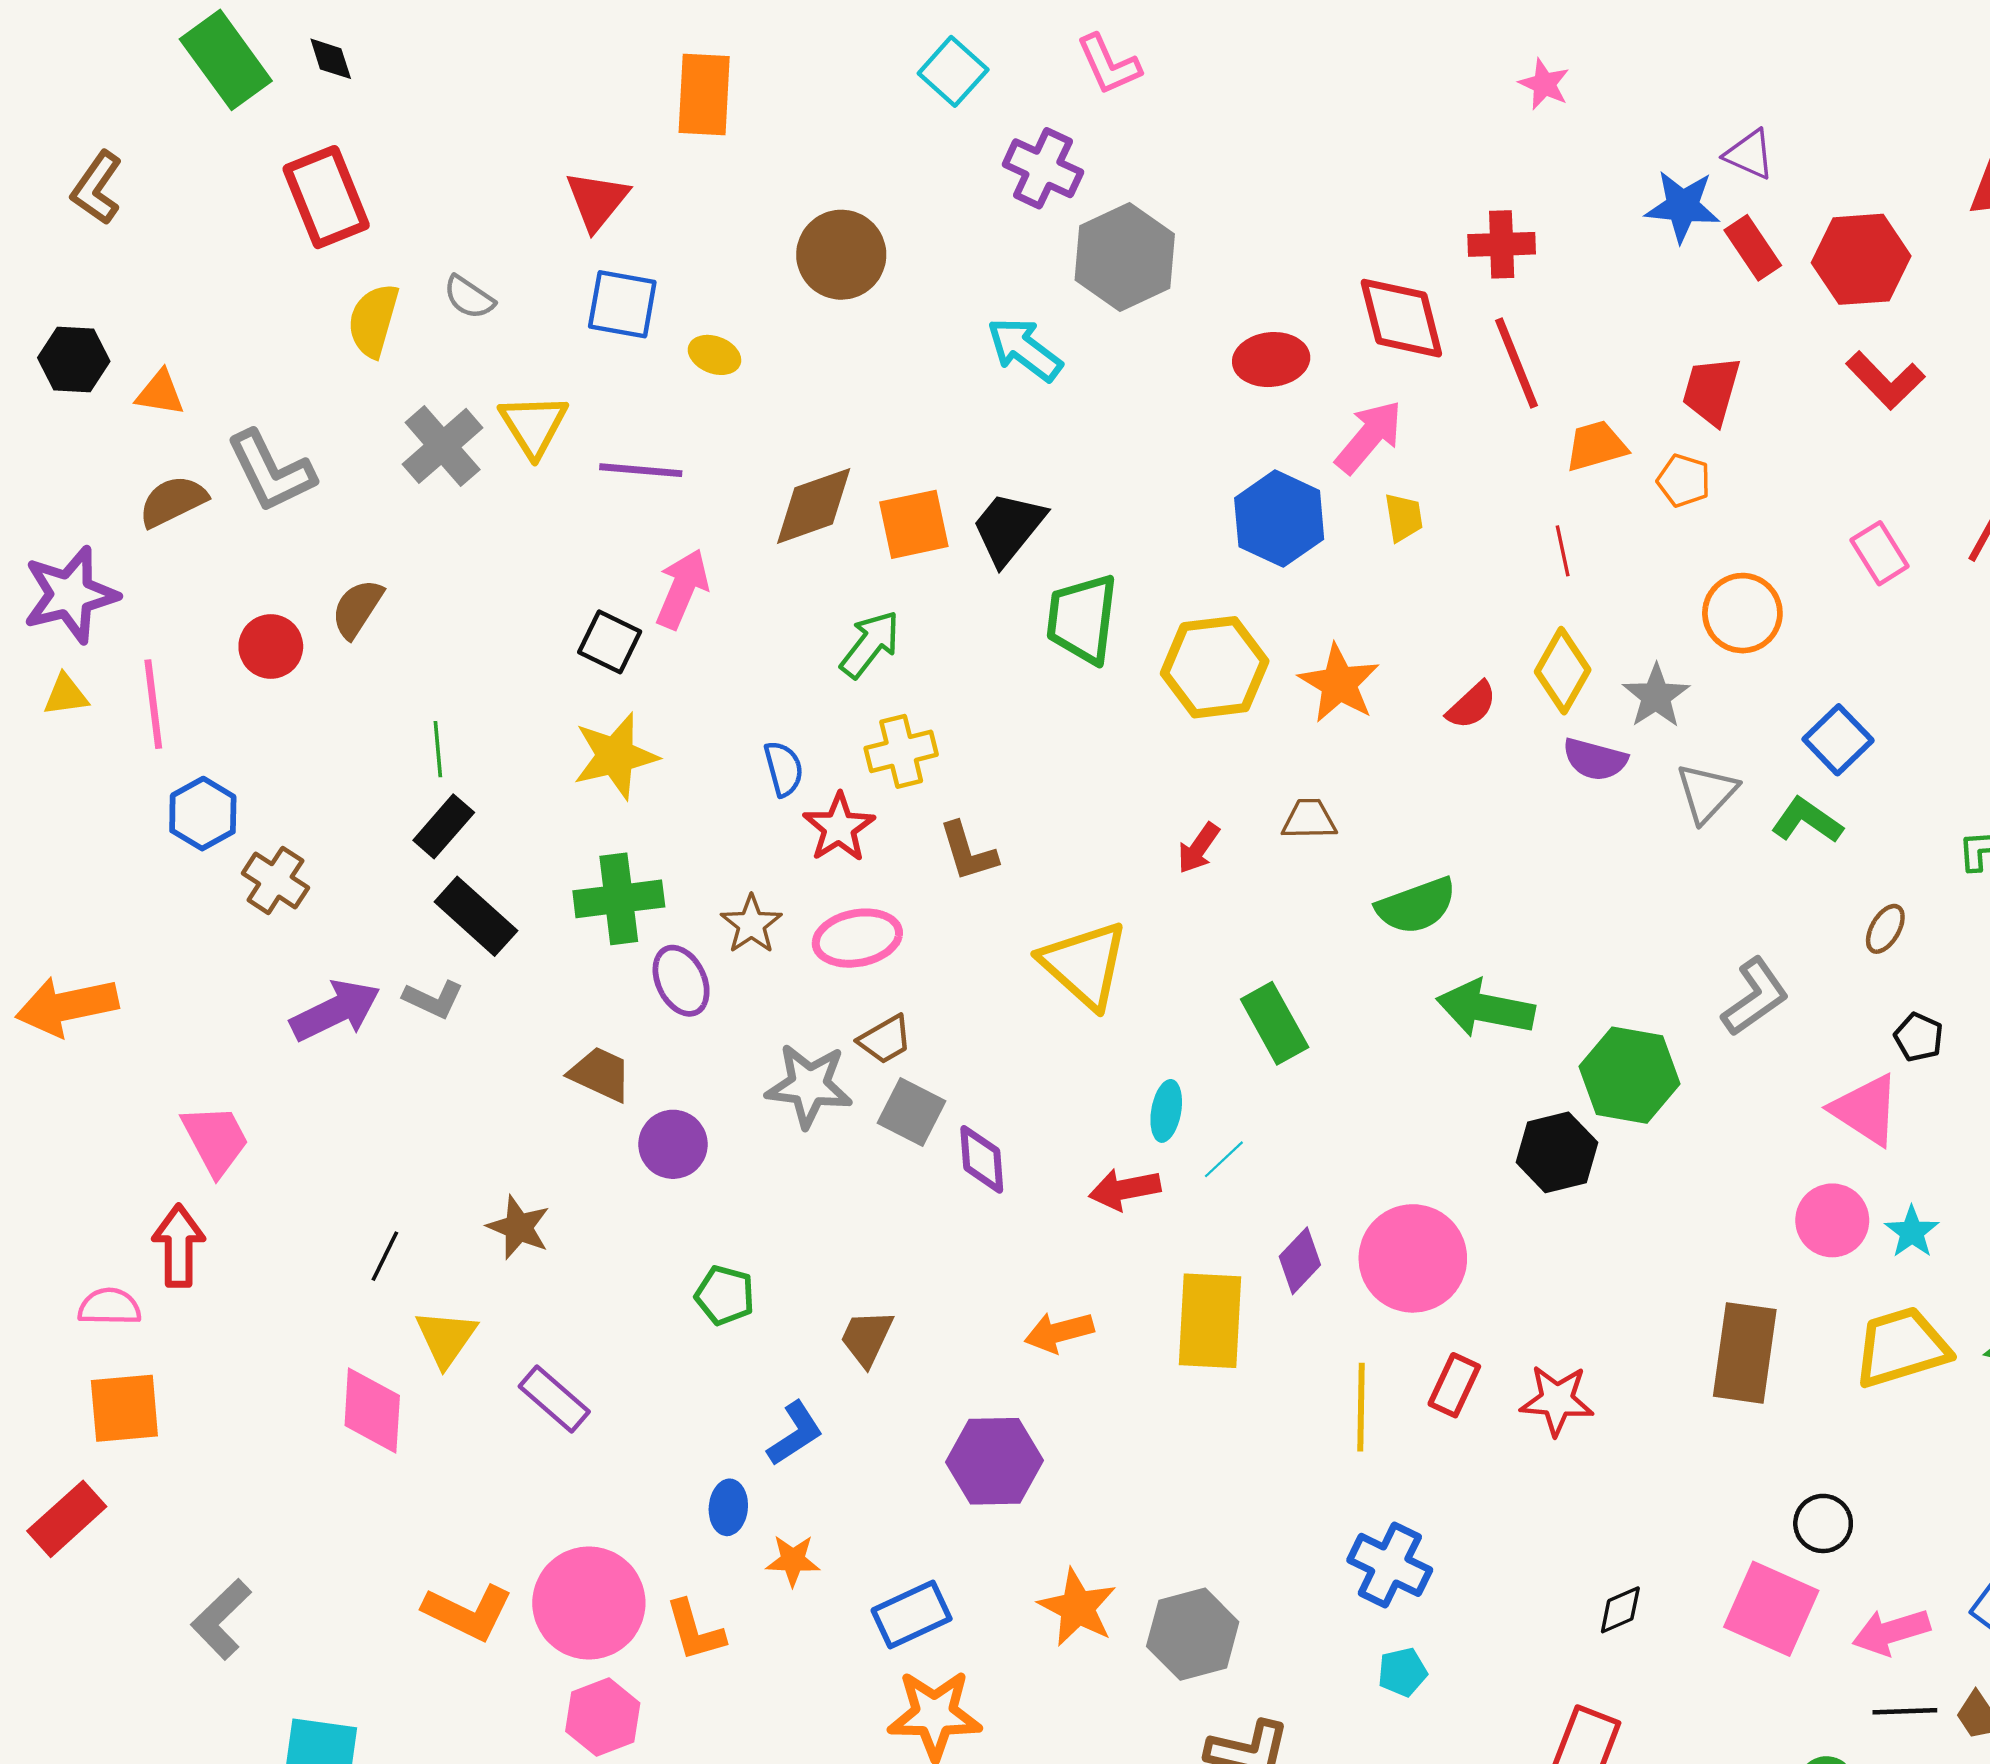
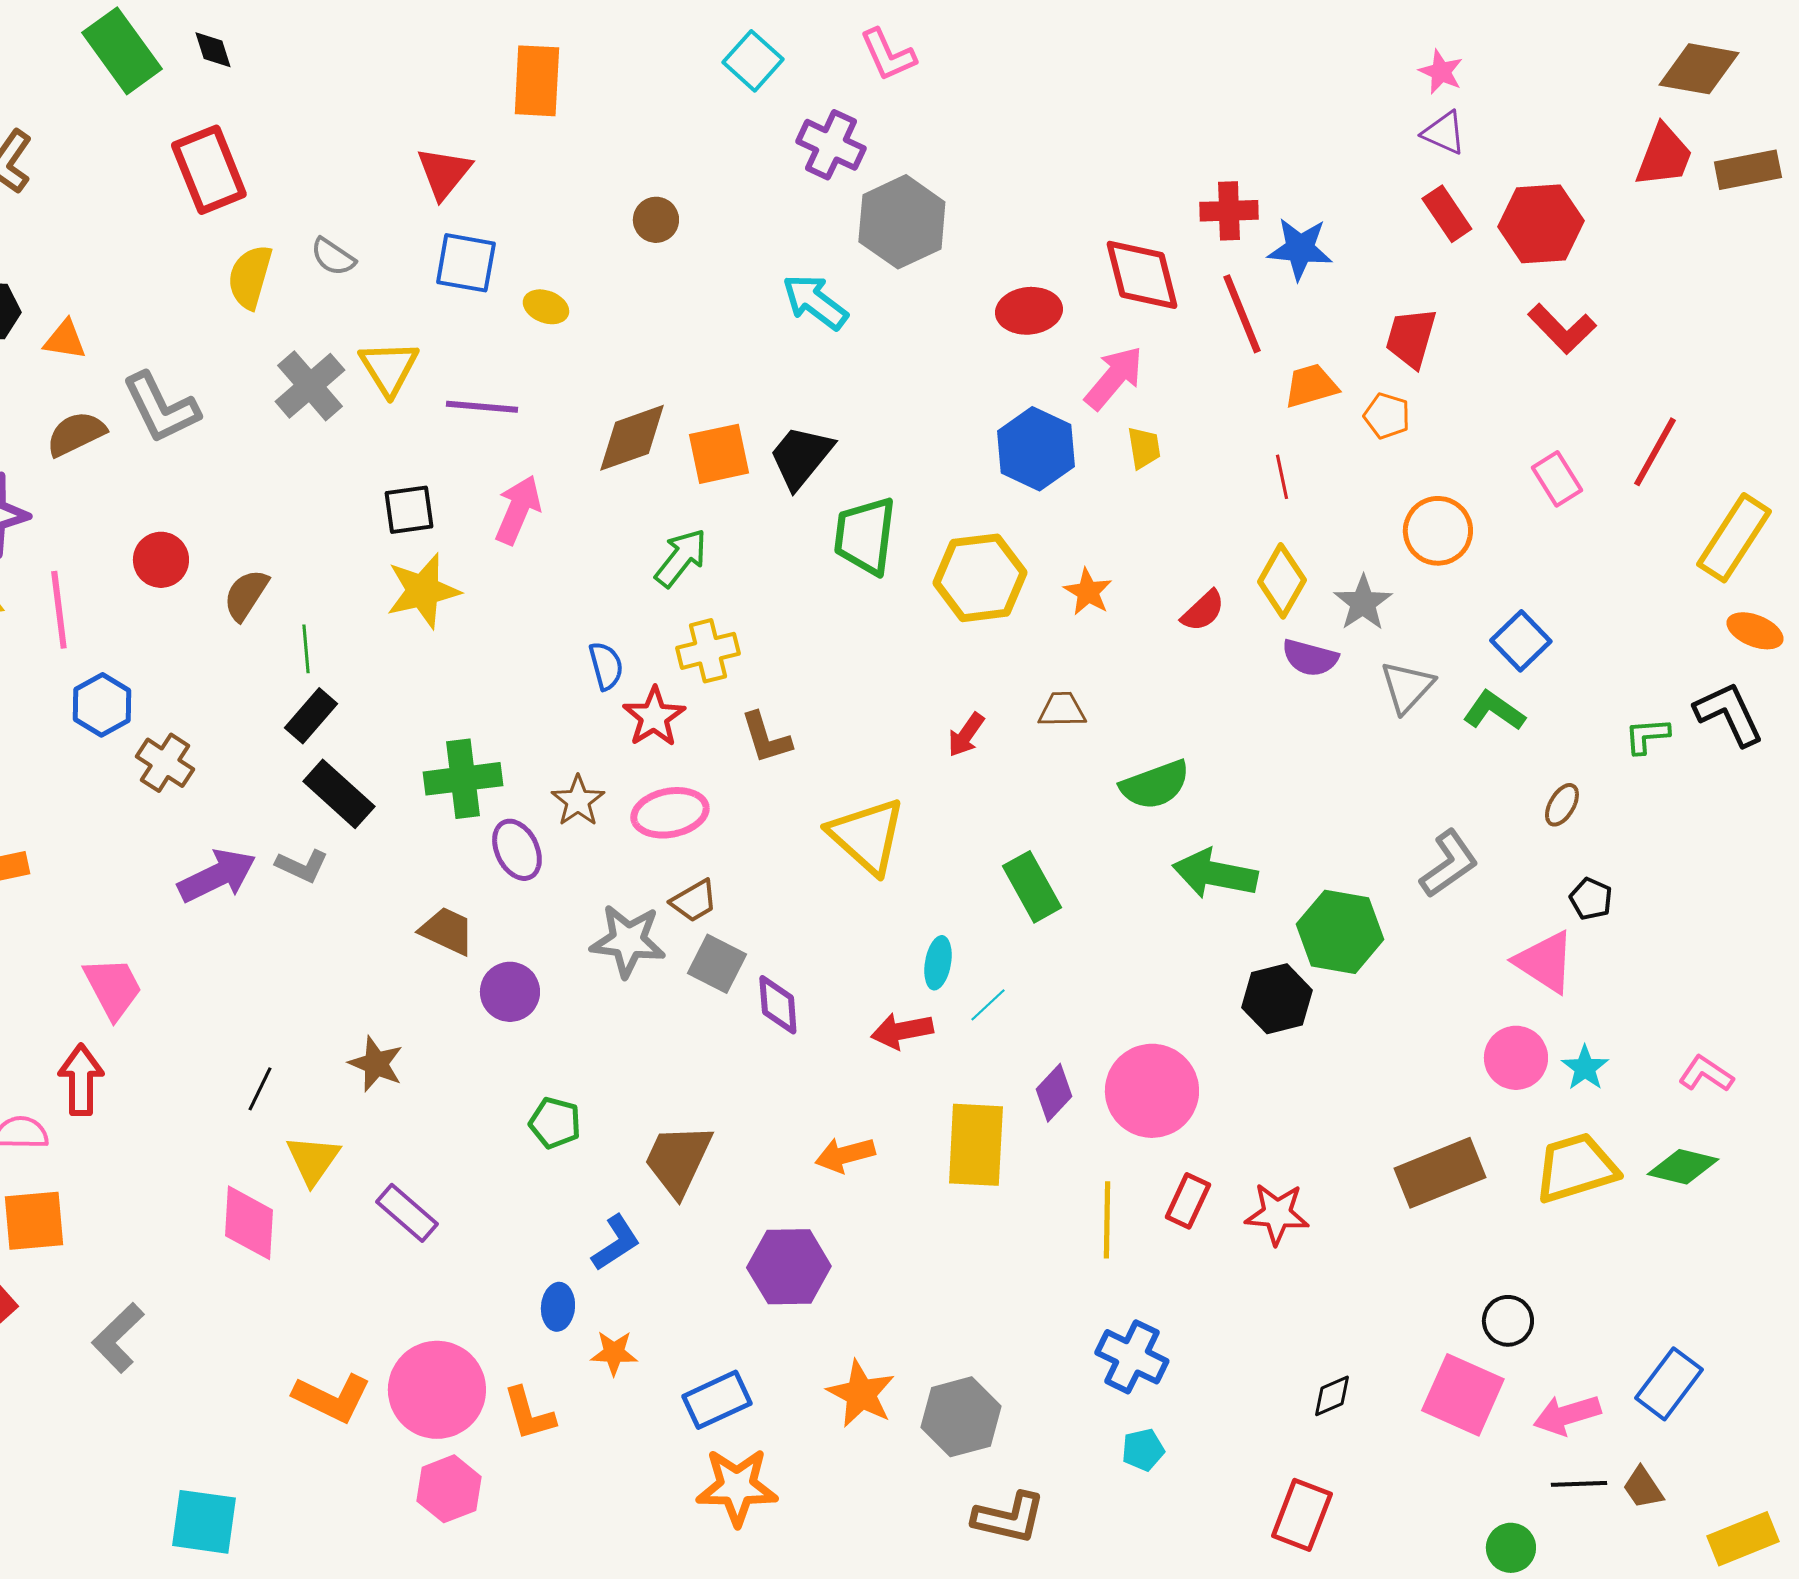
pink star: (1544, 84) -> (1441, 72), moved
blue star: (1682, 206) -> (1300, 249), moved
brown circle: (841, 255) -> (656, 220), size x0.6
brown semicircle: (357, 608) -> (246, 595), moved
black square: (610, 642) -> (409, 510), moved, turned -34
orange star: (1339, 683) -> (1088, 592), size x0.7
yellow star: (615, 756) -> (423, 591), moved
brown trapezoid: (867, 1338) -> (678, 1160), size x1.5
brown rectangle: (1745, 1353) -> (1440, 1173), turned 60
gray L-shape: (221, 1619) -> (118, 1338), moved

